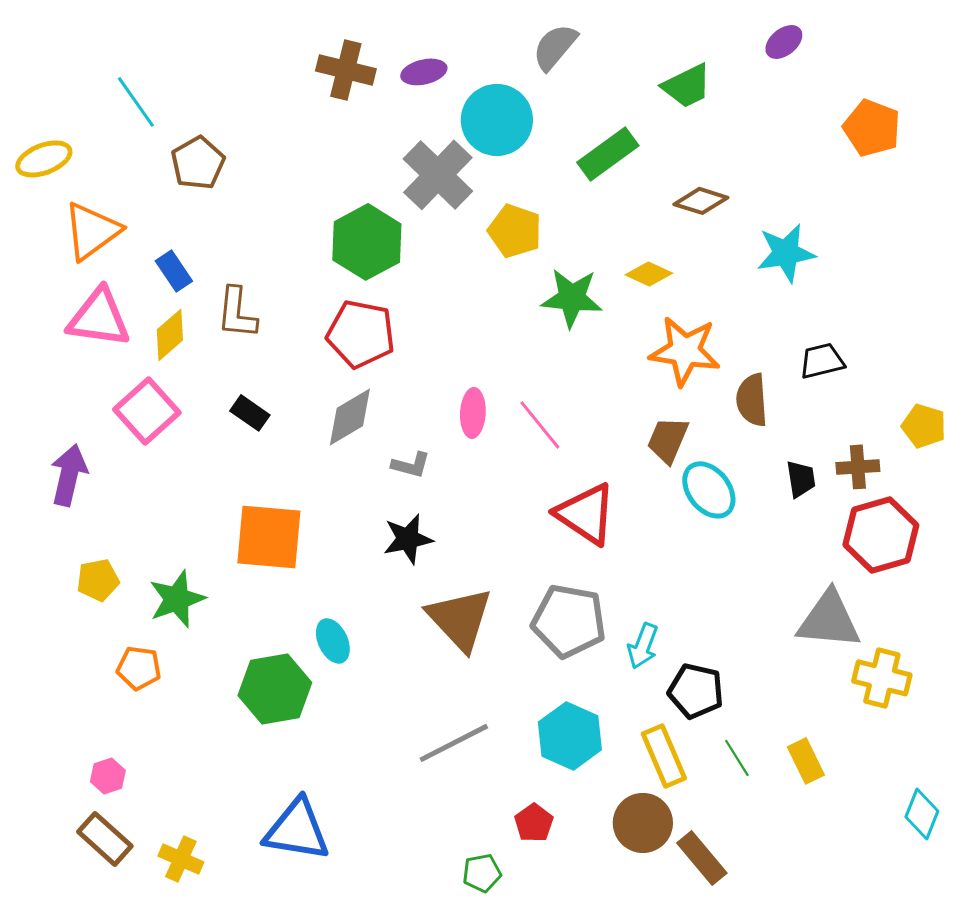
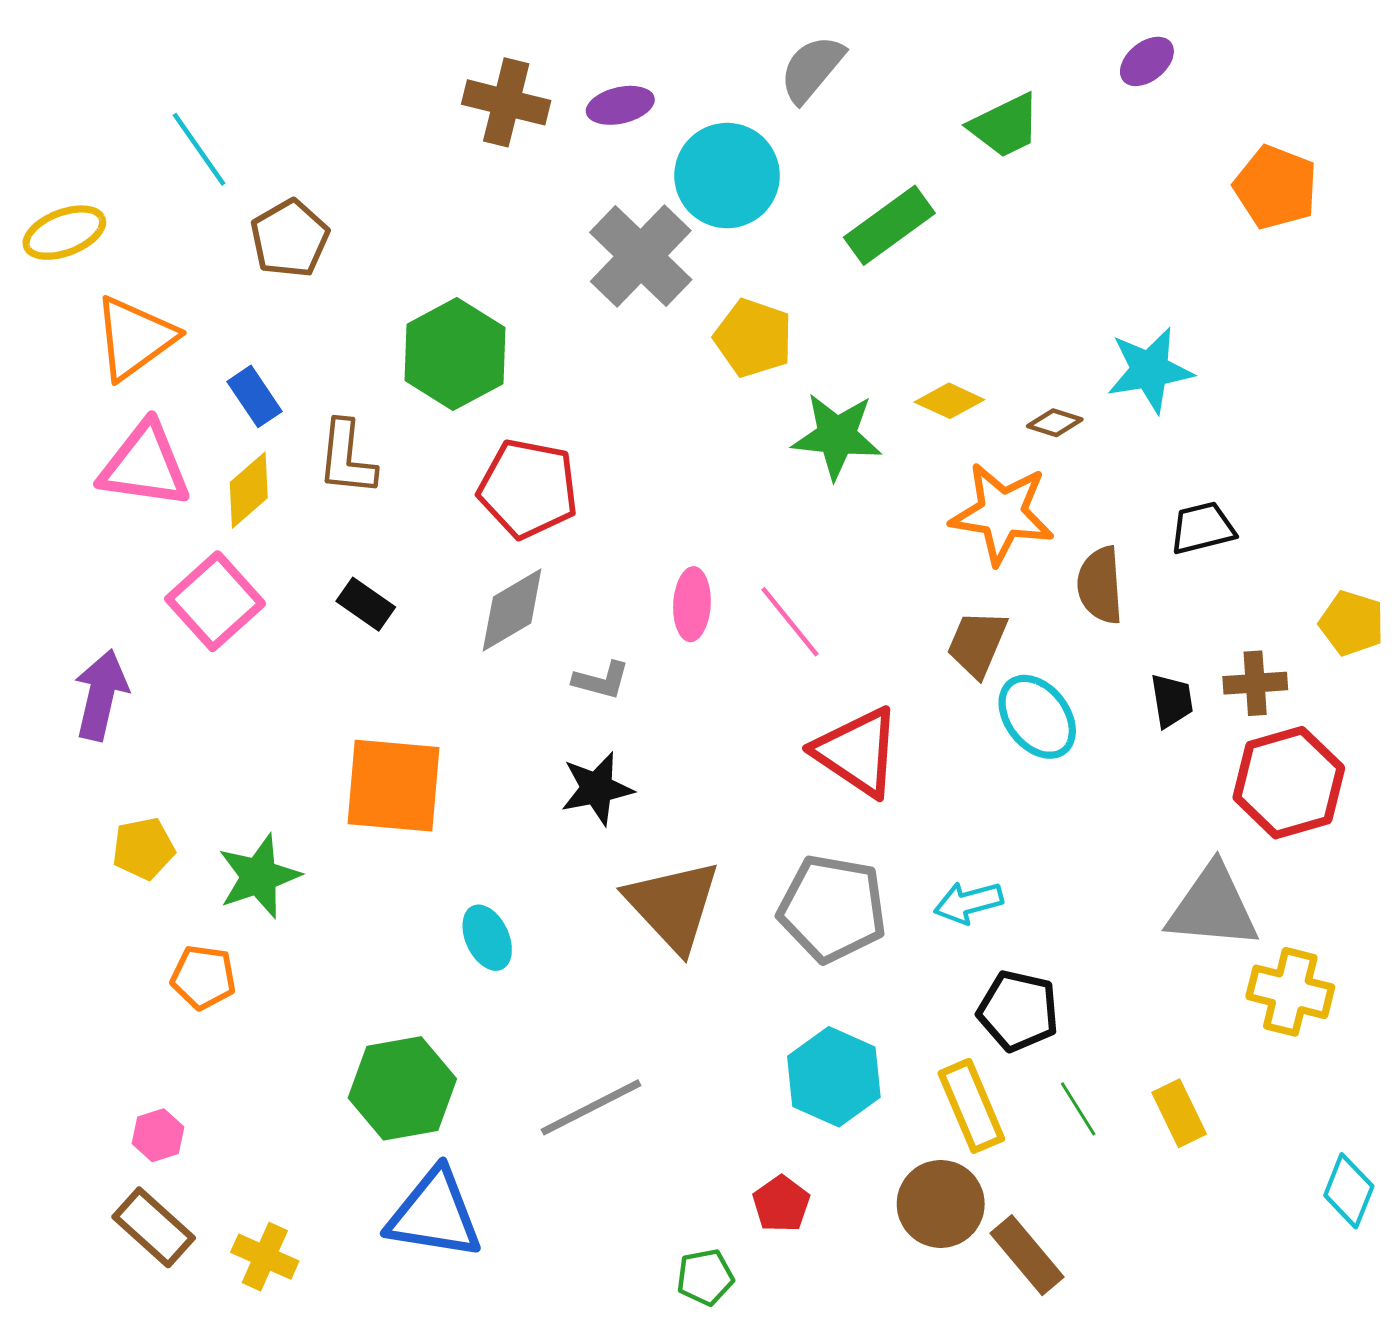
brown diamond: (701, 201) -> (1055, 423), moved, size x0.7
green hexagon: (367, 242) -> (455, 354), moved
cyan arrow: (643, 646) -> (968, 903), moved, turned 54
green hexagon: (275, 689) -> (402, 1088), moved
gray line: (454, 743) -> (591, 1107), moved

